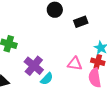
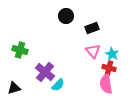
pink triangle: (75, 64) -> (93, 51), moved, turned 42

